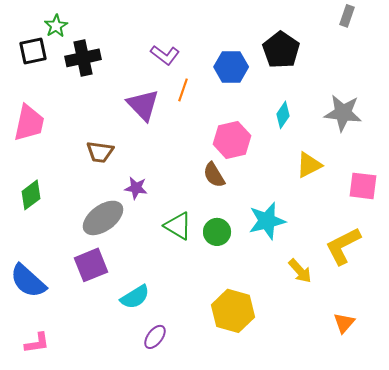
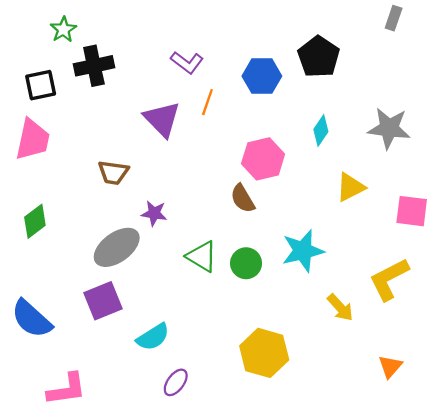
black square: (33, 51) -> (41, 85), moved
pink L-shape: (37, 343) -> (67, 389), moved, size x1.4

